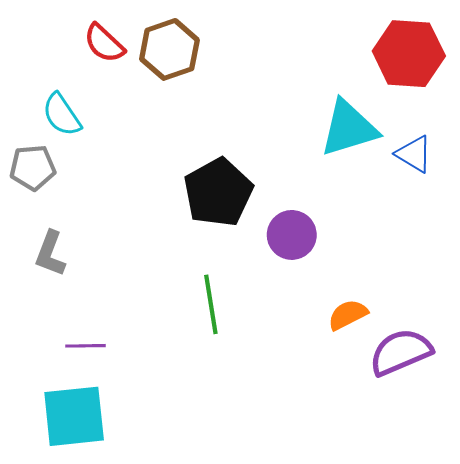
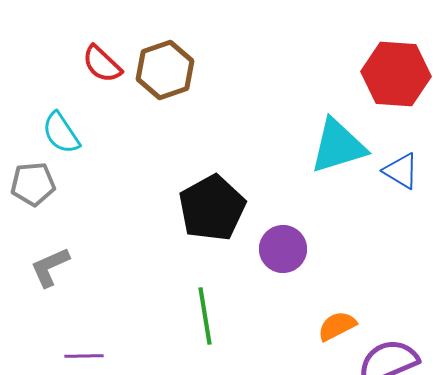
gray L-shape: (50, 254) -> (50, 267), turned 45

